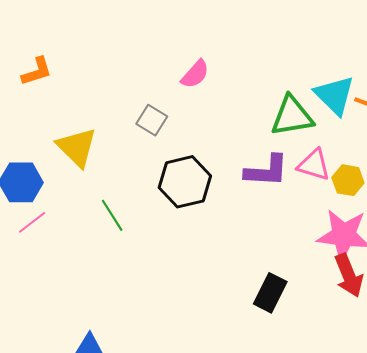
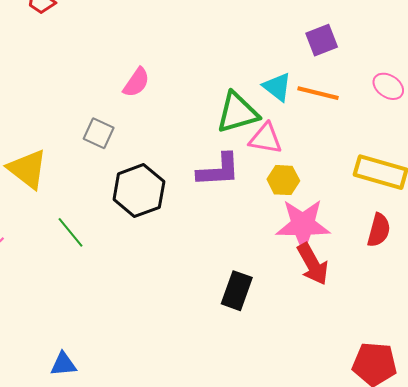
cyan triangle: (335, 95) -> (277, 87), size x0.7
pink triangle: (314, 165) -> (266, 138), moved
yellow hexagon: (348, 180) -> (283, 180), moved

